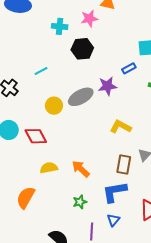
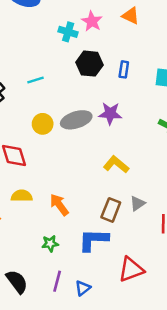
pink star: (89, 19) -> (92, 21), moved, turned 30
blue rectangle: (129, 68) -> (124, 69), moved, turned -64
blue triangle: (113, 220) -> (83, 288), moved

